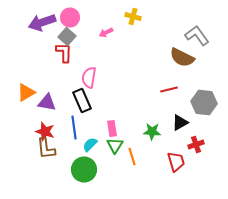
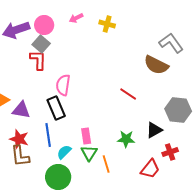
pink arrow: (106, 32) -> (76, 18), moved
red line: (169, 90) -> (128, 94), moved, turned 48
red trapezoid: (176, 162) -> (150, 169), turned 55

